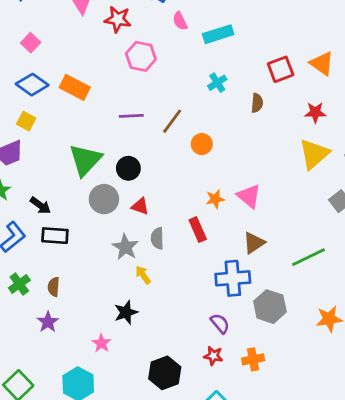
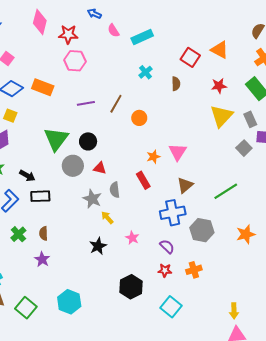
pink hexagon: (141, 56) -> (75, 61), moved
red square: (281, 69) -> (190, 57), turned -30
pink triangle: (249, 196) -> (178, 152), turned 30
pink star: (101, 343) -> (132, 238), moved

